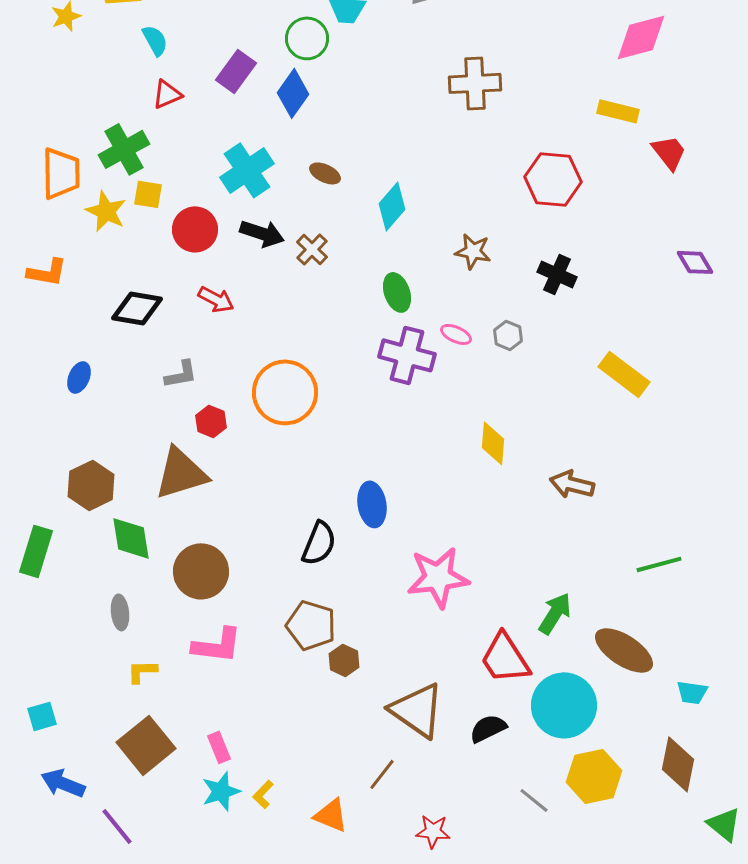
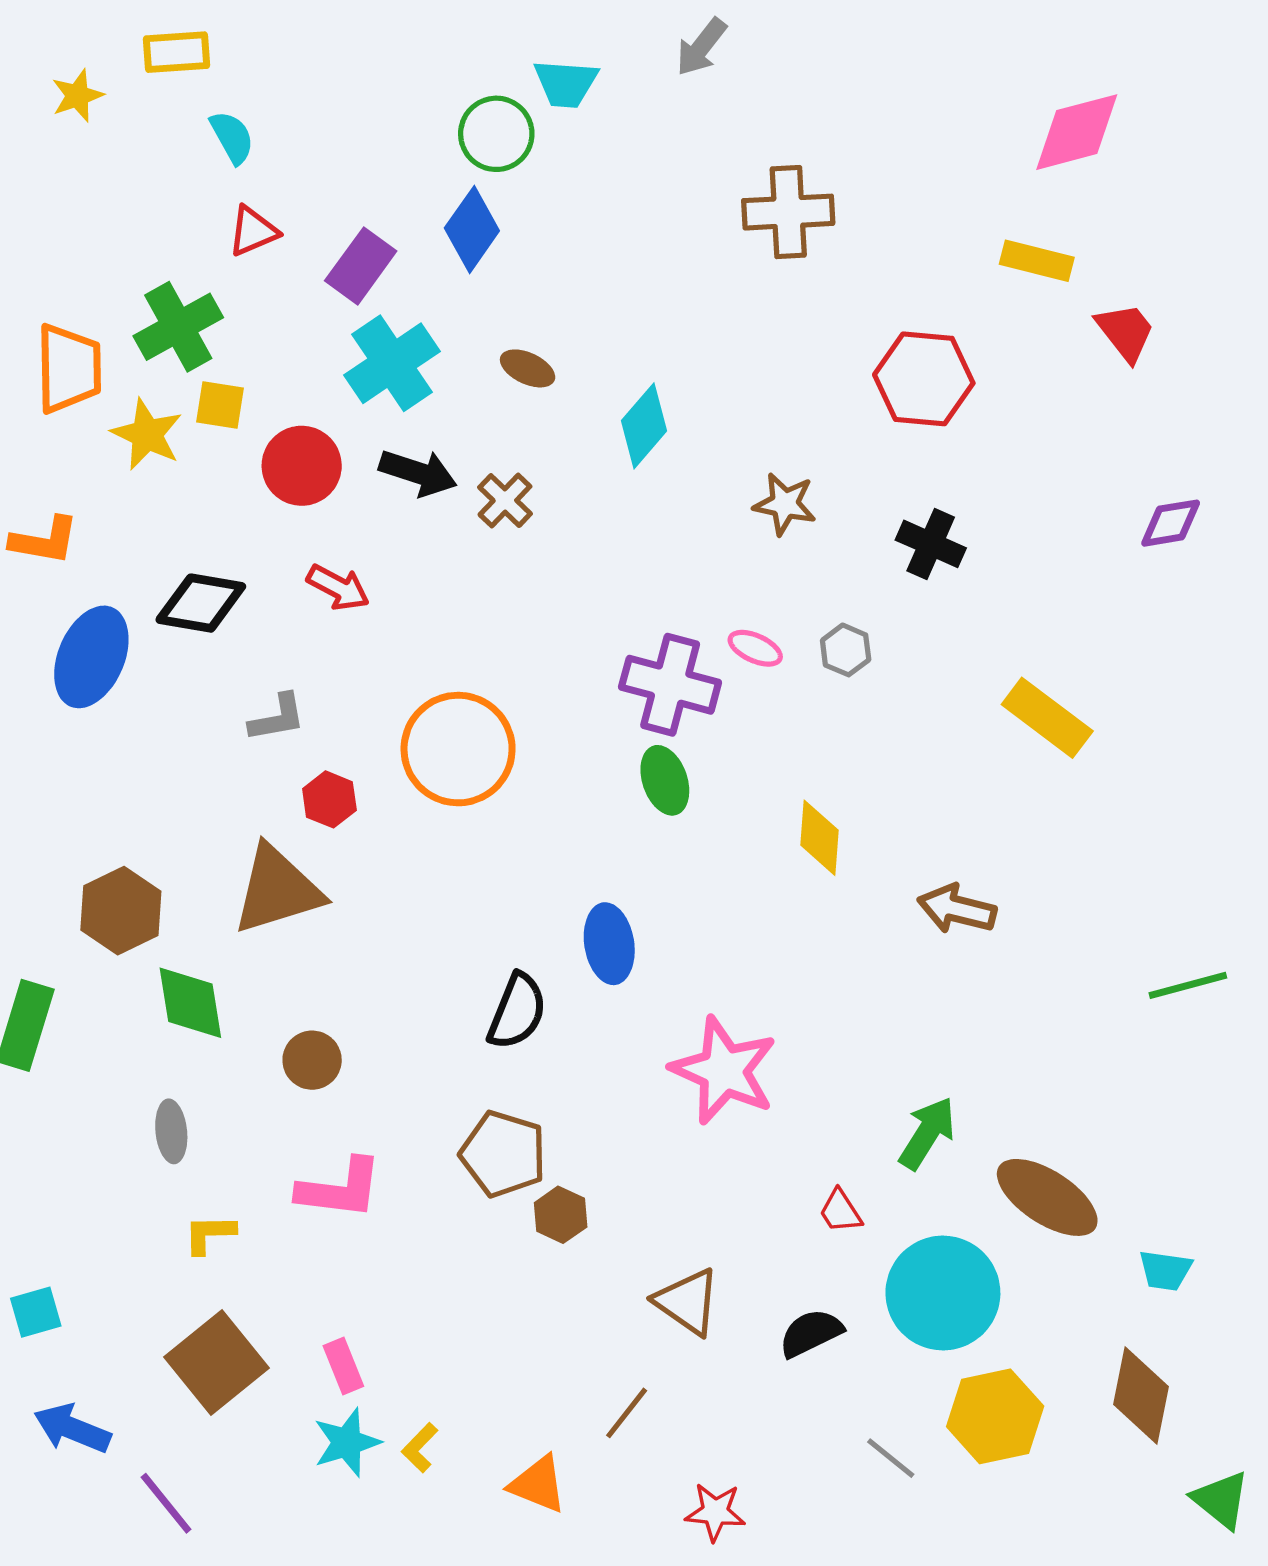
purple rectangle: (236, 71) -> (361, 266), moved
purple diamond: (695, 262) -> (1171, 523), turned -69
green ellipse: (397, 292) -> (665, 780), moved
blue ellipse: (79, 377) -> (91, 657), moved, size x1.8
green line: (659, 564) -> (1188, 985), moved
brown circle: (201, 571) -> (312, 1060), size x0.6
pink star: (438, 577) -> (724, 1071), turned 30
red trapezoid: (505, 658) -> (840, 1211), size x0.5
brown triangle: (417, 710) -> (687, 1302), size x0.7

